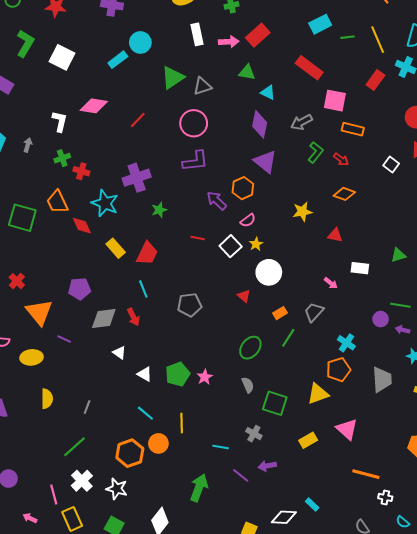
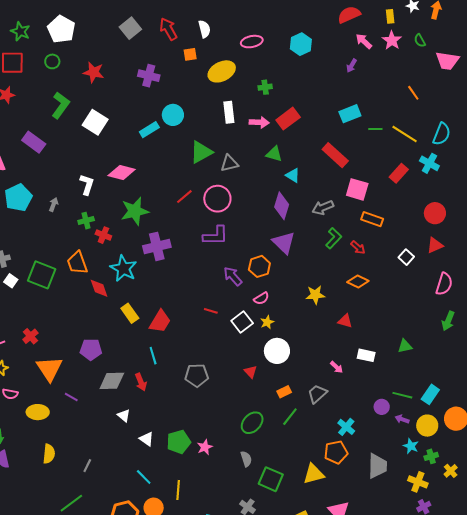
yellow line: (378, 40) -> (405, 134), turned -40
red line: (138, 120) -> (184, 197), moved
green star: (159, 210) -> (135, 211), moved, size x1.8

